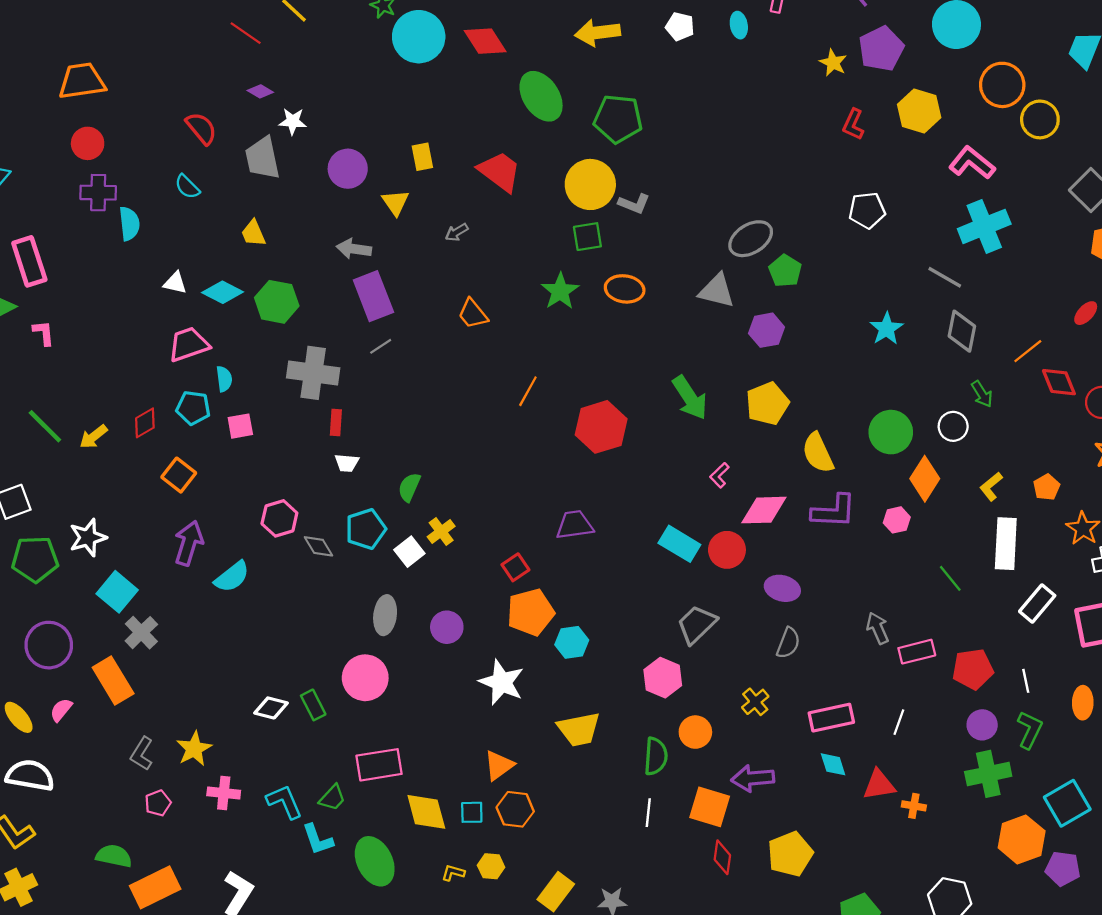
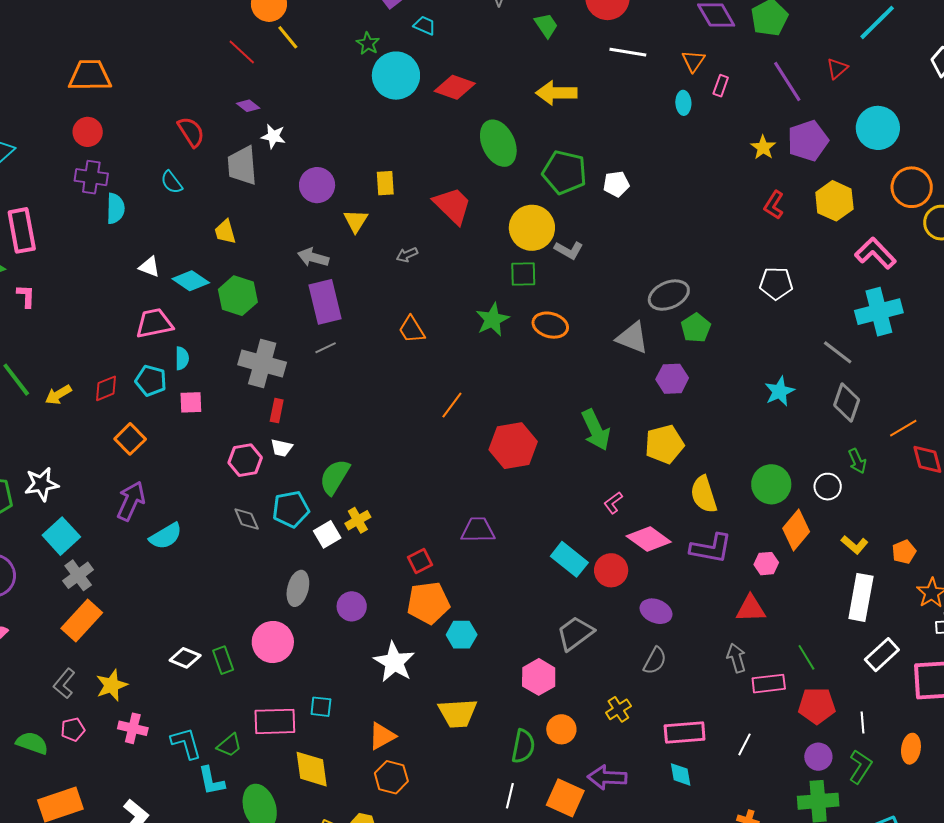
white pentagon: (680, 26) -> (616, 184), moved, turned -30
red diamond: (485, 41) -> (455, 87), turned -45
yellow L-shape: (991, 486) -> (855, 545), turned -108
green semicircle: (409, 487) -> (335, 477), size x1.4
pink diamond: (764, 510) -> (649, 539), turned 30
pink hexagon: (279, 518) -> (245, 460), moved
green line: (950, 578) -> (806, 657), moved
orange rectangle: (113, 681) -> (82, 621), moved, turned 66
red triangle: (879, 785) -> (751, 609), moved
cyan square: (472, 812) -> (321, 707), moved
green semicircle: (114, 856) -> (32, 743), moved

